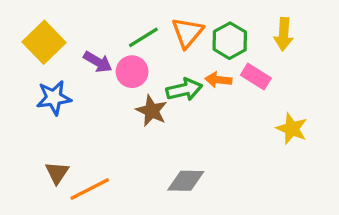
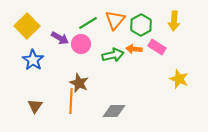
blue star: (54, 98) -> (33, 60), turned -30
brown star: (152, 111) -> (79, 83), moved
orange line: (90, 189) -> (71, 101), moved, turned -60

